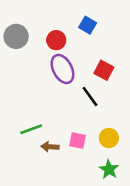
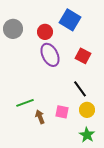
blue square: (88, 25) -> (70, 20), size x1.5
black line: (90, 97) -> (80, 89), moved
brown arrow: (50, 147) -> (40, 117), turned 64

